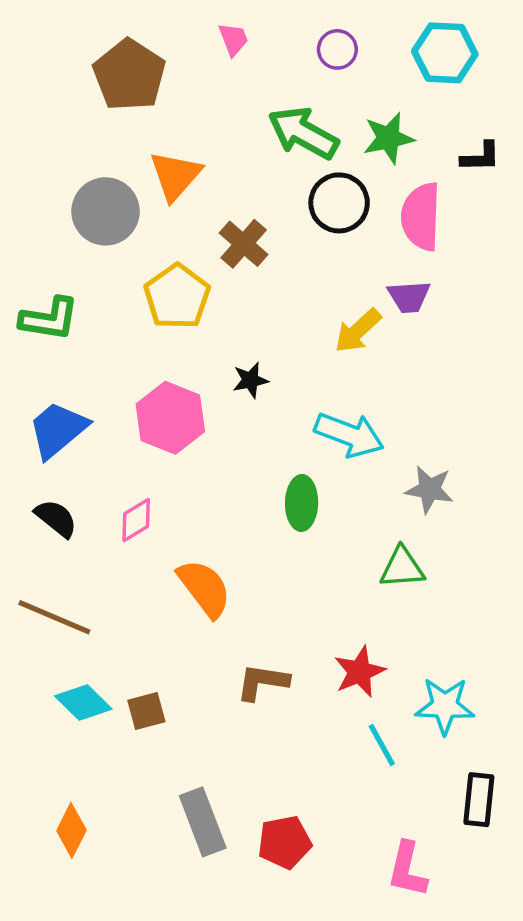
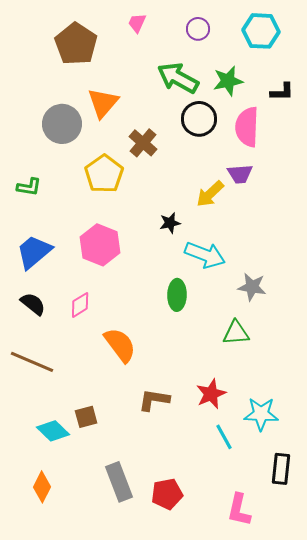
pink trapezoid: (233, 39) -> (137, 23), turned -135
green L-shape: (49, 319) -> (29, 187), size x0.7
black star: (250, 380) -> (170, 223), moved
cyan diamond: (83, 702) -> (53, 431), moved

